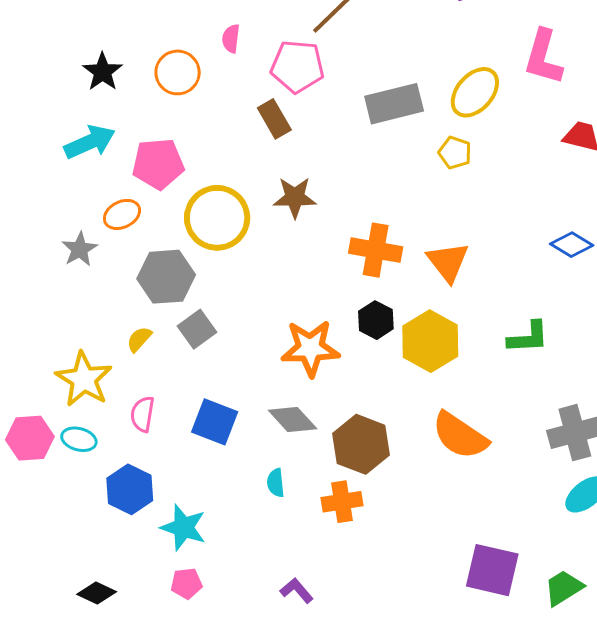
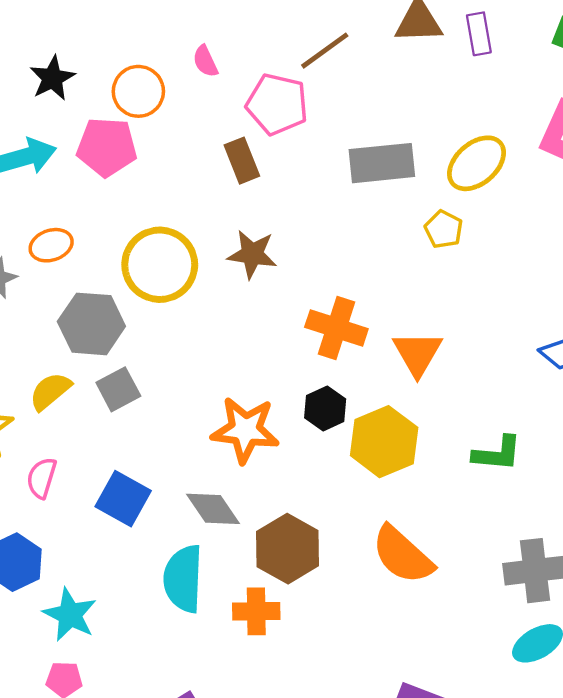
pink semicircle: (231, 39) -> (205, 61), turned -40
pink pentagon: (158, 164) -> (107, 147), moved
yellow semicircle: (139, 339) -> (50, 391), size x1.4
cyan semicircle: (276, 483) -> (183, 579), size x2.0

